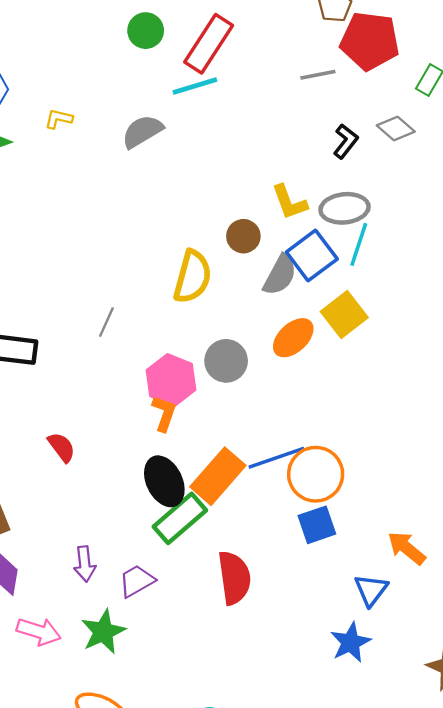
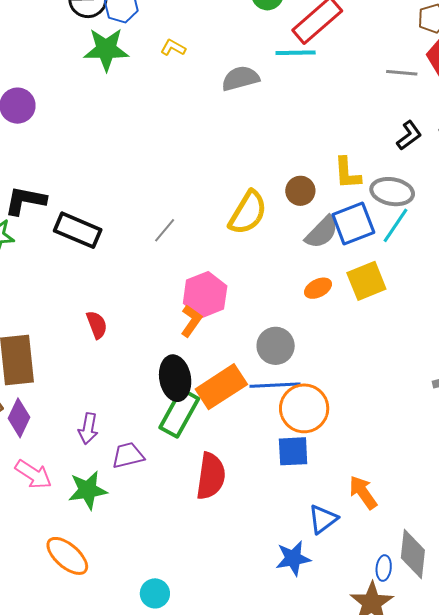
orange ellipse: (293, 338) -> (318, 288), size x0.7
gray circle: (226, 361) -> (276, 346), moved
green rectangle: (180, 518) -> (179, 413), turned -36

